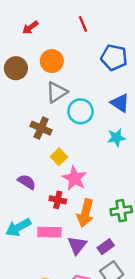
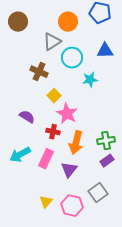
orange circle: (52, 61) -> (68, 22), moved
blue triangle: (120, 103) -> (105, 51), turned -36
cyan star: (116, 138) -> (90, 80), moved
pink rectangle: (49, 232) -> (46, 159), turned -66
purple rectangle: (106, 247) -> (107, 161), moved

